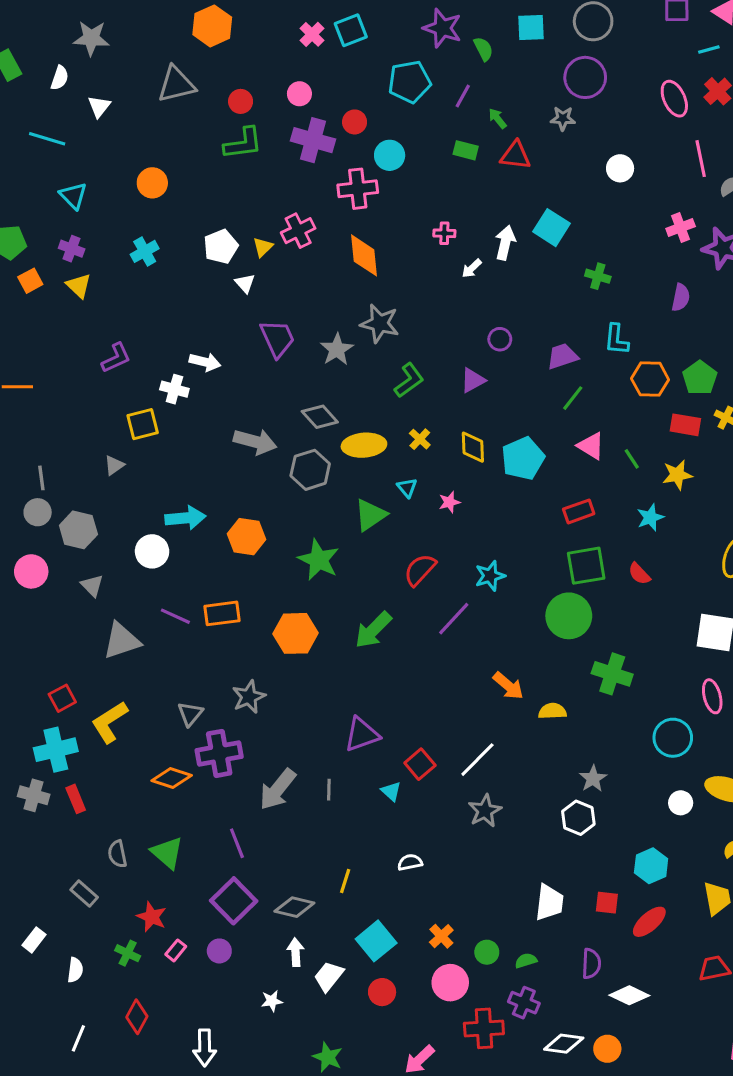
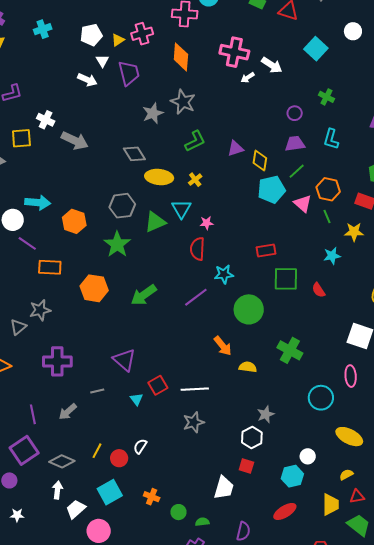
cyan square: (551, 228) -> (316, 49), moved
pink cross: (444, 233) -> (234, 52), size x2.0
white arrow: (505, 243) -> (272, 65), turned 100
purple trapezoid: (277, 338) -> (129, 73), moved
purple circle: (500, 339) -> (295, 113), moved
white arrow: (205, 362) -> (87, 80), moved
orange hexagon: (650, 379) -> (328, 189), moved
gray arrow: (255, 442) -> (75, 141), moved
yellow diamond: (473, 447) -> (260, 160), moved
cyan pentagon: (523, 458) -> (272, 190), moved
gray hexagon: (310, 470) -> (122, 206), moved
cyan triangle: (407, 488) -> (181, 209), size x1.5
red rectangle: (579, 511) -> (266, 250), moved
red semicircle: (420, 570) -> (197, 249), moved, turned -50
purple line: (175, 616) -> (27, 243), moved
green circle: (569, 616) -> (249, 309), moved
gray star: (249, 697) -> (40, 310), moved
purple triangle: (362, 734) -> (124, 360), turned 50
purple cross: (219, 753) -> (57, 361), moved
white line: (477, 760) -> (195, 389), turned 32
gray arrow: (278, 789) -> (68, 412), moved, size x0.7
gray line: (329, 790) -> (97, 391), turned 64
white circle: (681, 803) -> (308, 456), moved
white semicircle: (410, 862) -> (140, 446), turned -56
red square: (607, 903) -> (246, 466), moved
orange cross: (441, 936) -> (152, 497), turned -35
pink circle: (450, 983) -> (99, 531), moved
red circle: (382, 992) -> (119, 458), moved
white star: (272, 1001) -> (17, 515), moved

